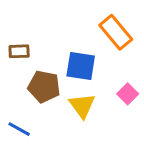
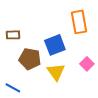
orange rectangle: (116, 32) -> (79, 22), turned 30
blue square: (81, 66) -> (55, 45), turned -30

